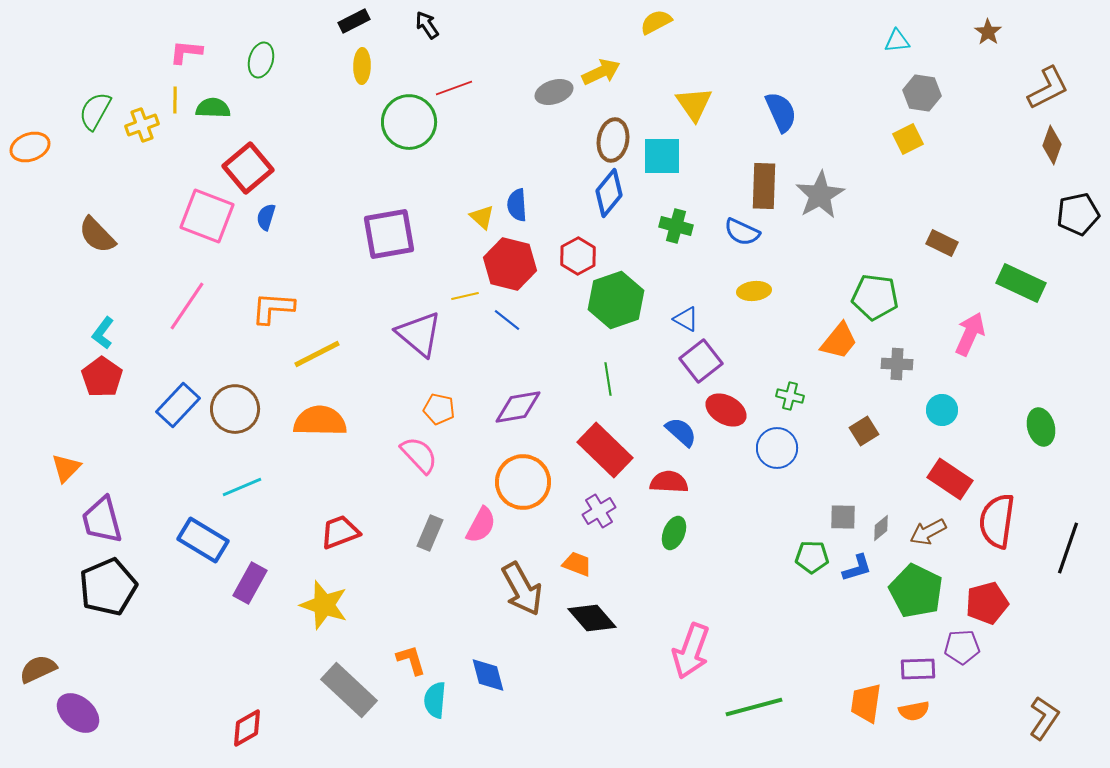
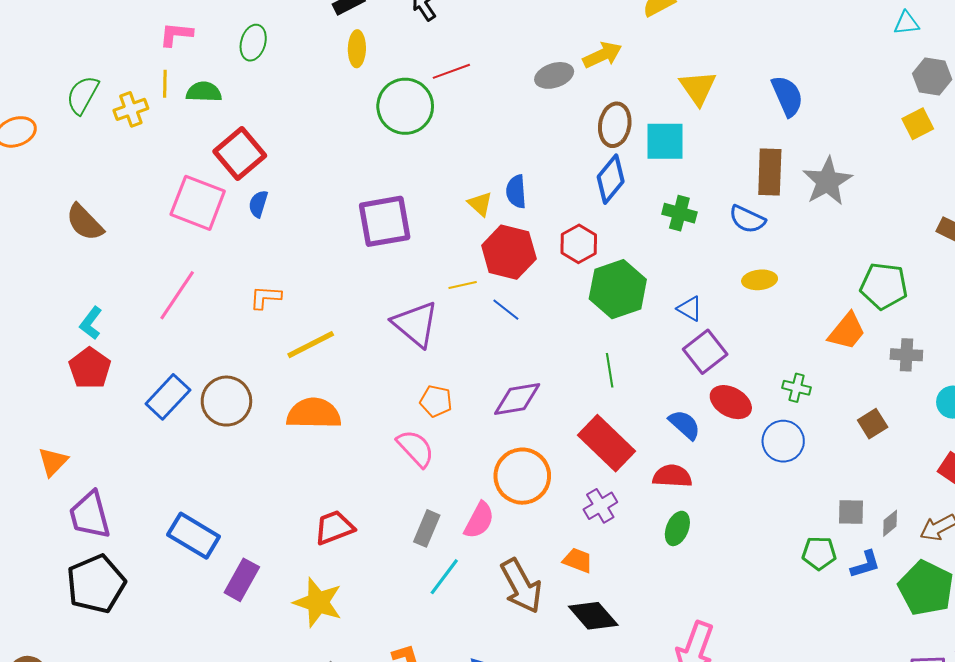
orange L-shape: (273, 308) -> (265, 297), size x0.7
cyan line: (242, 487) -> (444, 577), moved, turned -30

